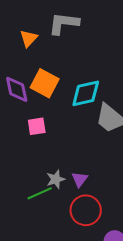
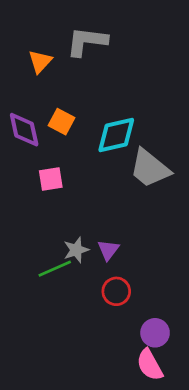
orange square: (45, 83) -> (61, 122), size x0.7
red circle: (86, 210) -> (116, 291), size x0.7

